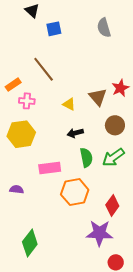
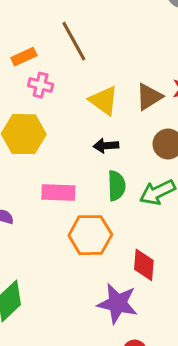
brown triangle: (98, 97) -> (149, 97), turned 30
yellow triangle: (69, 104) -> (104, 101), size x1.5
red diamond: (112, 205) -> (144, 265), turned -40

